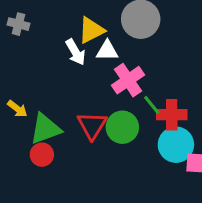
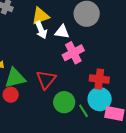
yellow triangle: (91, 30) -> (40, 16), moved
green line: (152, 105) -> (84, 111), moved
green circle: (122, 127) -> (64, 102), moved

